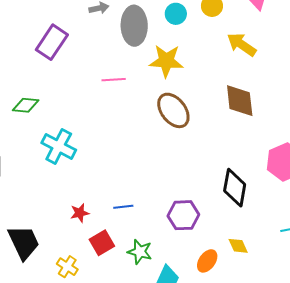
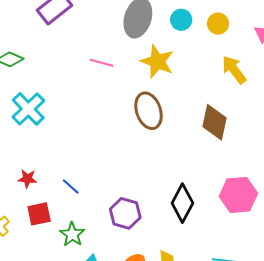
blue line: (123, 207) -> (71, 187), turned 30

